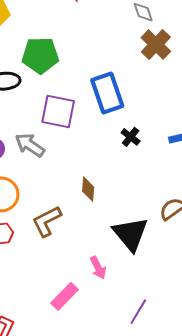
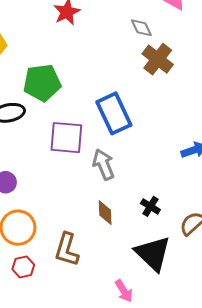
black cross: (131, 137) -> (150, 206), moved
gray arrow: (30, 145) -> (104, 165), moved, turned 40
brown L-shape: (47, 221) -> (67, 250), turned -40

